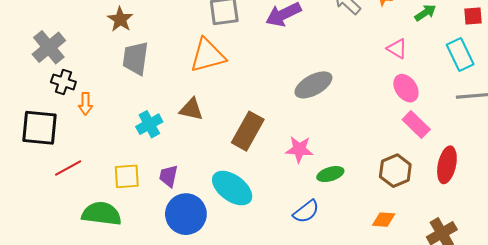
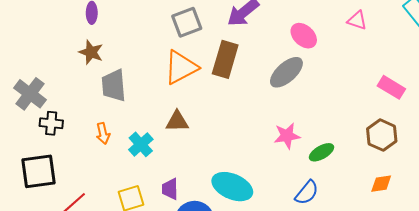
pink ellipse: (406, 88) -> (304, 36), moved
orange arrow: (85, 104) -> (103, 133), moved
brown rectangle: (248, 131) -> (225, 59), moved

